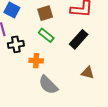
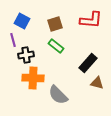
black rectangle: (79, 39) -> (88, 63), moved
orange cross: (36, 61) -> (33, 78), moved, size x1.5

